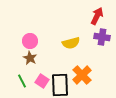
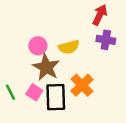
pink circle: (30, 41) -> (38, 46), moved
brown star: (30, 58) -> (46, 67), moved, size x1.6

